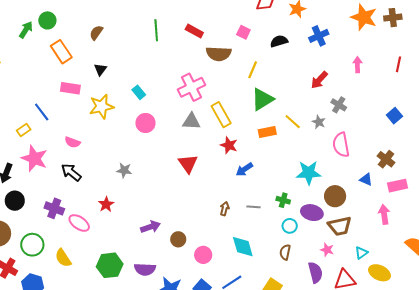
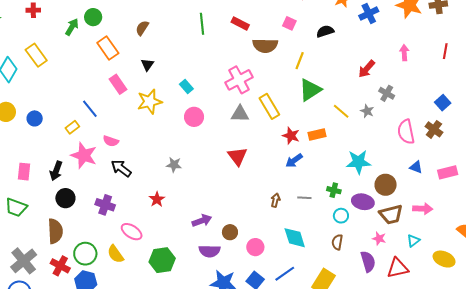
blue cross: (319, 36) -> (369, 14), moved
pink rectangle: (70, 88) -> (118, 84), turned 48
orange rectangle: (267, 132) -> (317, 134), moved
pink semicircle: (72, 142) -> (111, 141), moved
red star: (229, 145) -> (291, 136), moved
pink semicircle: (341, 145) -> (406, 132), moved
brown cross: (386, 159) -> (434, 129), moved
pink arrow: (384, 214) -> (423, 209), moved, turned 102
pink ellipse: (79, 223) -> (132, 232), moved
green circle: (32, 245) -> (85, 254), moved
purple semicircle: (145, 269) -> (210, 251), moved
yellow ellipse: (380, 273) -> (444, 259), moved

